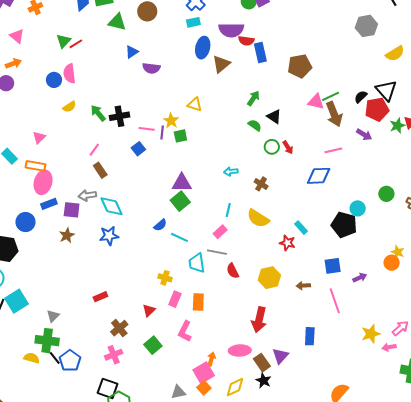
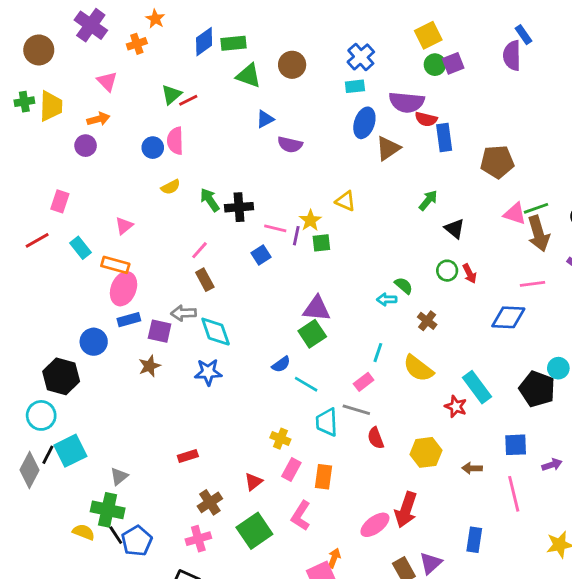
green semicircle: (255, 125) -> (404, 286), moved
cyan rectangle: (301, 228) -> (477, 387), size x1.6
green square: (153, 345) -> (254, 531), size x1.4
pink ellipse: (240, 350) -> (375, 525), moved, turned -40

